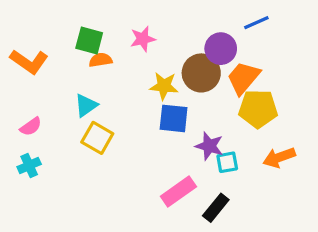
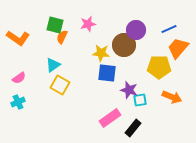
blue line: (256, 23) -> (169, 29), moved
orange semicircle: (101, 60) -> (62, 37), turned -56
orange trapezoid: (243, 78) -> (178, 48), moved
orange arrow: (279, 157) -> (172, 97), turned -138

